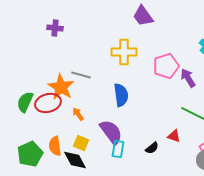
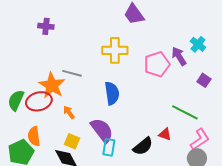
purple arrow: (188, 78) -> (179, 56), moved
orange semicircle: (55, 146) -> (34, 136), moved
black semicircle: (152, 148) -> (143, 146), size x1.5

